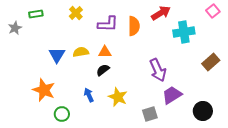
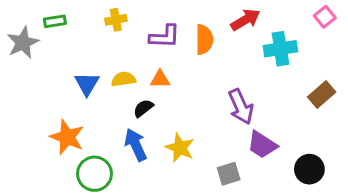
yellow cross: (76, 13) -> (116, 20), turned 32
gray star: (15, 28) -> (23, 43), size x1.5
black semicircle: (103, 70) -> (143, 108), moved
blue arrow: (89, 95) -> (136, 145), size x1.5
purple trapezoid: (172, 95) -> (262, 145), turned -115
green circle: (62, 114) -> (94, 174), size x1.5

